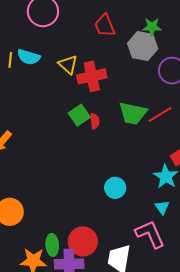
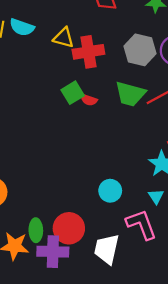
gray hexagon: (143, 46) -> (140, 50), moved
yellow triangle: (68, 65) -> (64, 38), turned -30
red semicircle: (95, 121) -> (89, 100), turned 112
cyan circle: (115, 188) -> (110, 191), moved

